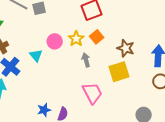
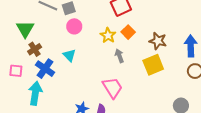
pink circle: (55, 41) -> (74, 26), moved
pink trapezoid: (92, 93) -> (112, 88), moved

